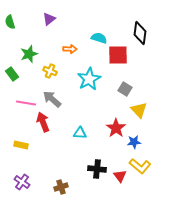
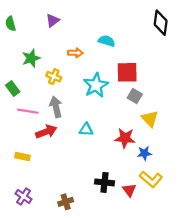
black diamond: (140, 33) -> (161, 23), moved
red square: (118, 55) -> (127, 72), moved
green rectangle: (12, 74) -> (13, 88), moved
gray arrow: (52, 99) -> (56, 107), turned 36
red arrow: (43, 122) -> (46, 132), turned 90
red star: (116, 128) -> (125, 138), turned -30
cyan triangle: (80, 133) -> (86, 130), moved

